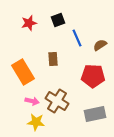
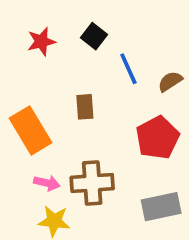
black square: (58, 20) -> (94, 36), turned -32
red pentagon: (93, 76) -> (157, 138), turned -30
brown cross: (57, 101) -> (92, 183), turned -35

